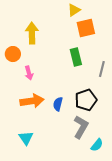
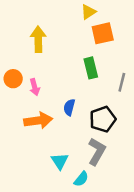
orange circle: (13, 54) -> (13, 79), moved
blue semicircle: (58, 104) -> (69, 107), moved
cyan triangle: (26, 138) -> (60, 161), moved
cyan semicircle: (97, 145) -> (81, 179), moved

